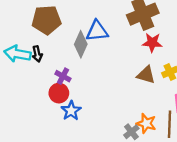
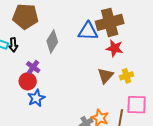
blue triangle: (97, 31) -> (88, 31), moved
brown triangle: (146, 75) -> (105, 76), turned 48

